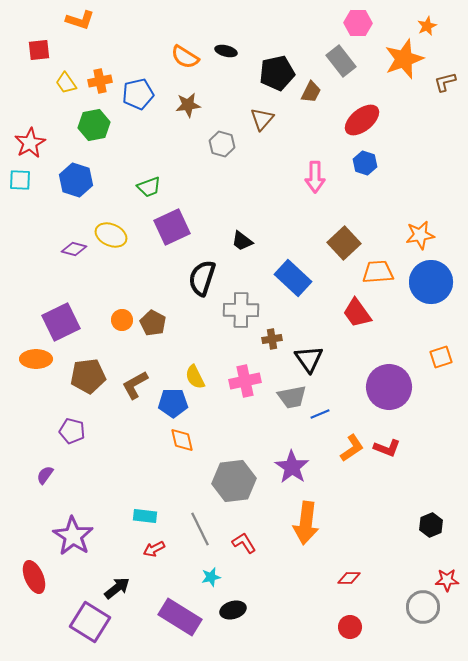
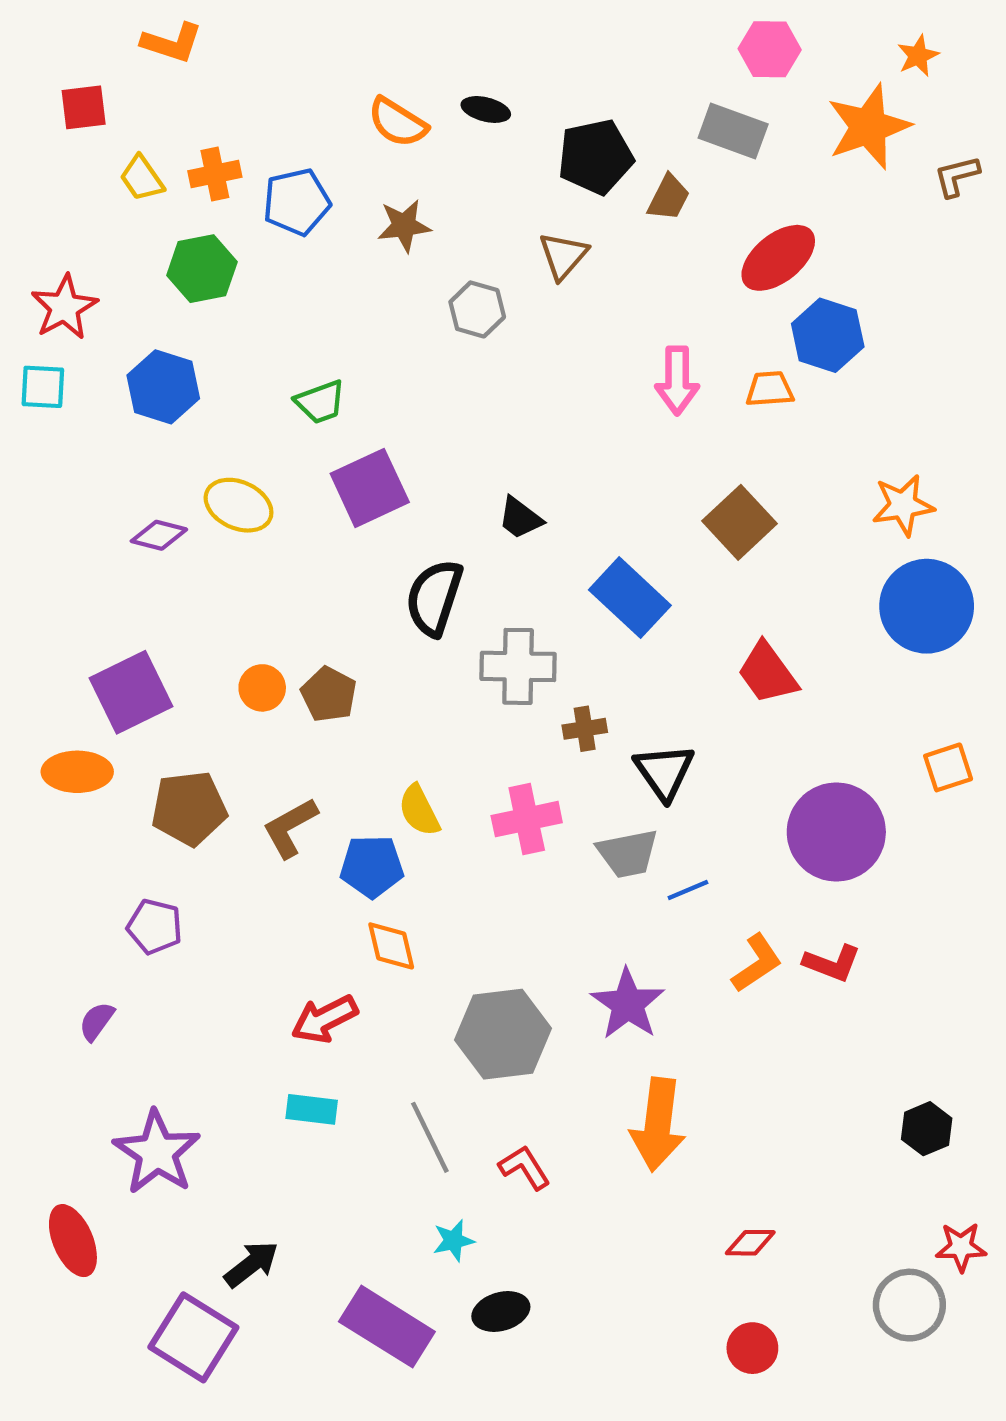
gray rectangle: (341, 61) -> (733, 131), turned -32
blue hexagon: (365, 163) -> (828, 335), moved, size x1.4
orange trapezoid: (378, 272) -> (770, 389), moved, size x0.7
red arrow: (154, 549) -> (325, 1019), moved, size x1.4

